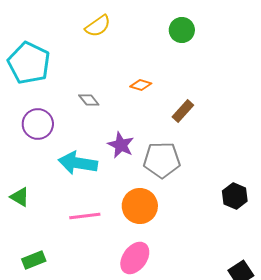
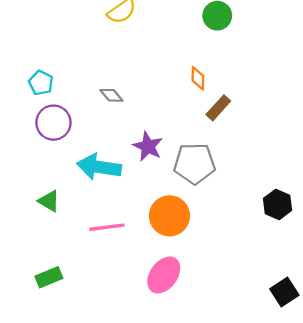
cyan pentagon: (29, 63) -> (41, 83), moved, size x0.5
orange diamond: (141, 85) -> (198, 78), moved, turned 75
green triangle: (20, 197) -> (49, 201), moved

